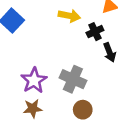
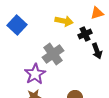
gray cross: (73, 79) -> (53, 54), moved, turned 30

